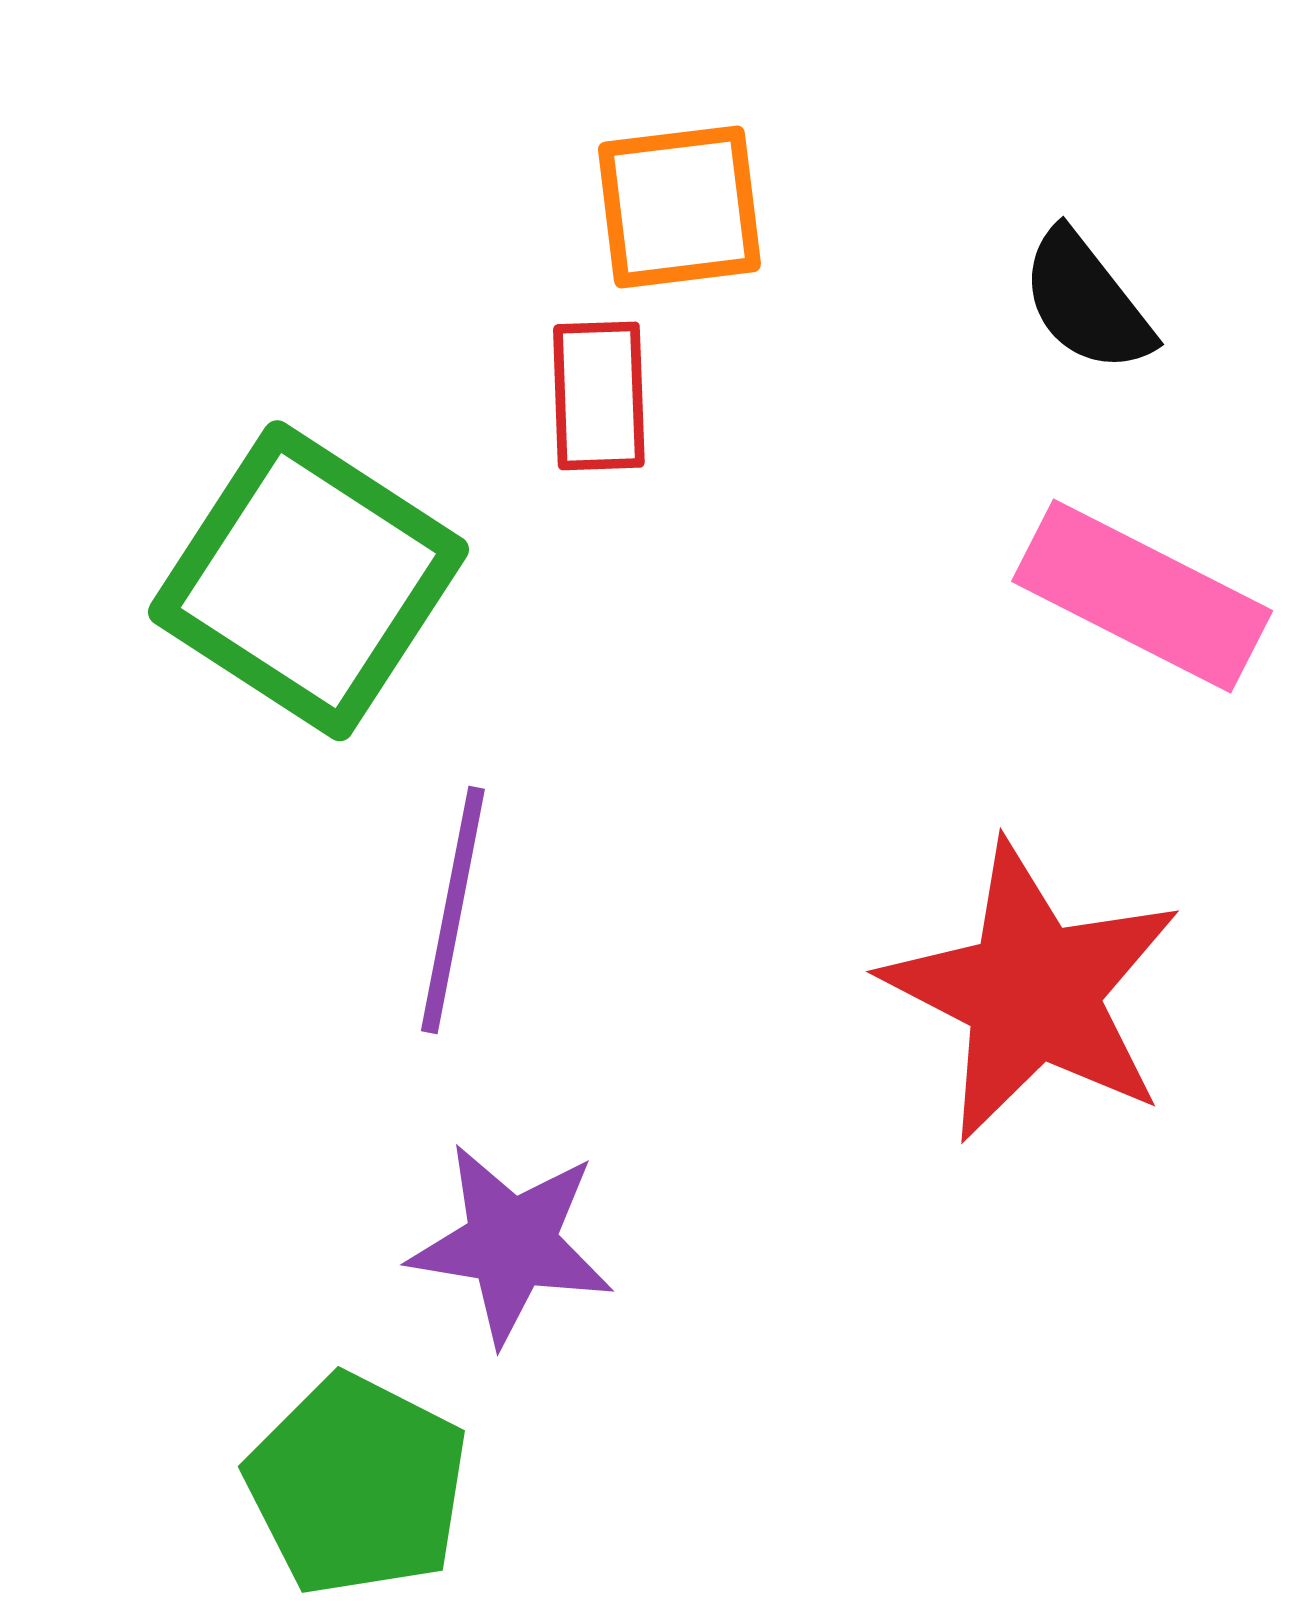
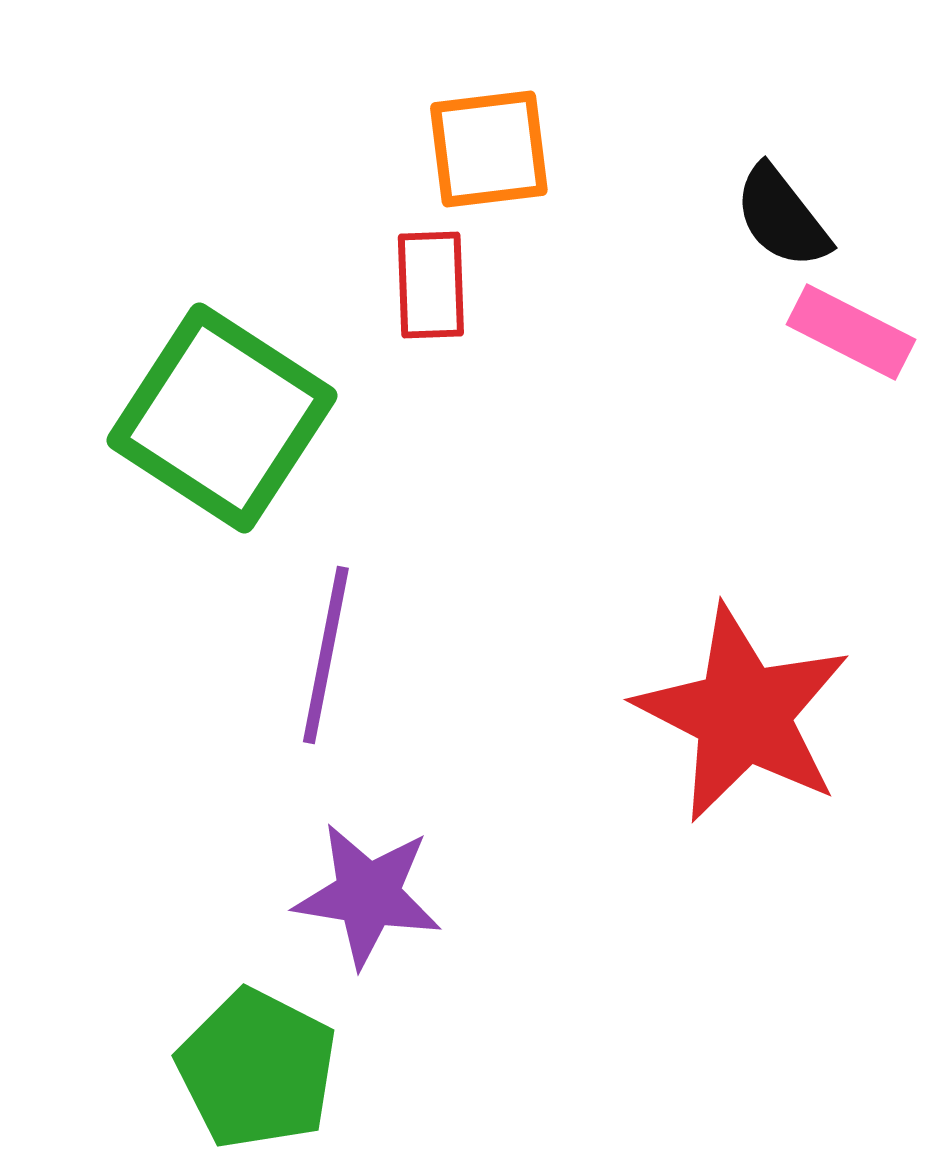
pink rectangle: (1142, 596) -> (851, 332), moved, size x0.7

